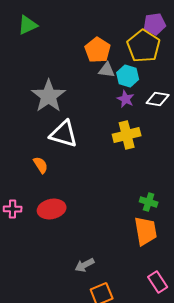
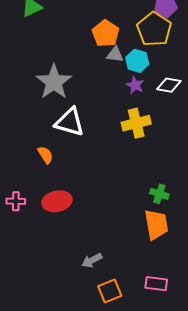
pink rectangle: (158, 282) -> (156, 284), moved, turned -50

